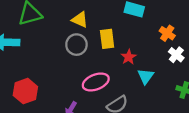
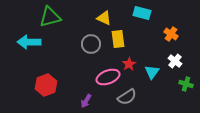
yellow triangle: (80, 20) -> (104, 18), moved
white cross: (176, 55) -> (175, 61), moved
red star: (129, 57) -> (129, 64), moved

